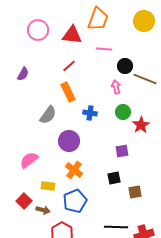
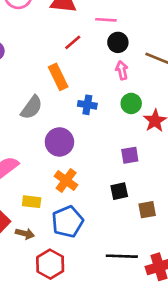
red line: (69, 66) -> (73, 42), moved
black circle: (125, 66) -> (118, 42), moved

